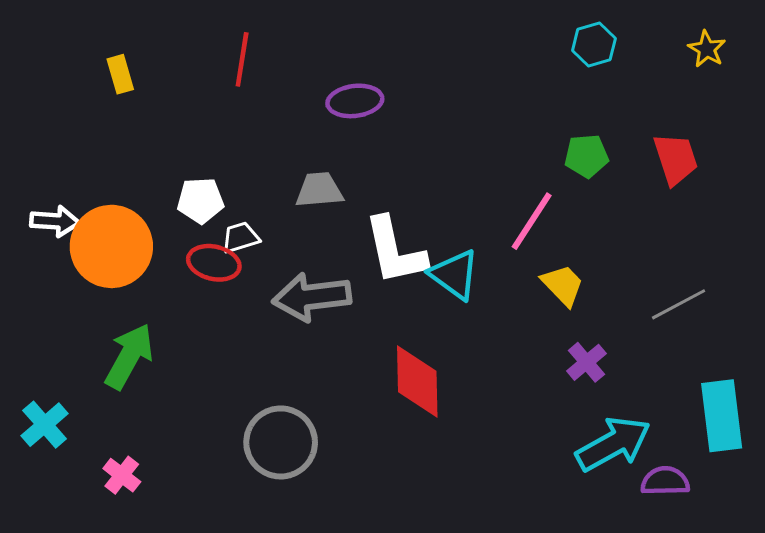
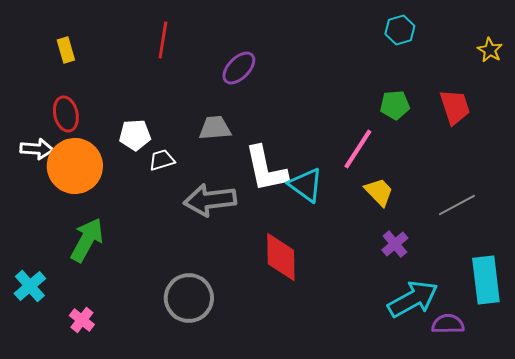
yellow star: (707, 49) -> (490, 50), moved
yellow rectangle: (120, 74) -> (66, 50), moved
purple ellipse: (355, 101) -> (239, 68), turned -39
red ellipse: (214, 263) -> (66, 114), moved, turned 64

